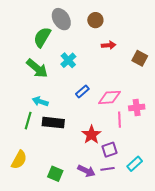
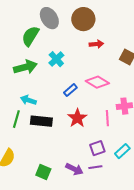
brown circle: (95, 20) -> (83, 19), size x1.5
green arrow: (37, 68) -> (25, 67), turned -55
pink diamond: (110, 97) -> (97, 82), moved, turned 35
red star: (91, 135) -> (77, 118), moved
cyan rectangle: (135, 164) -> (122, 151), moved

